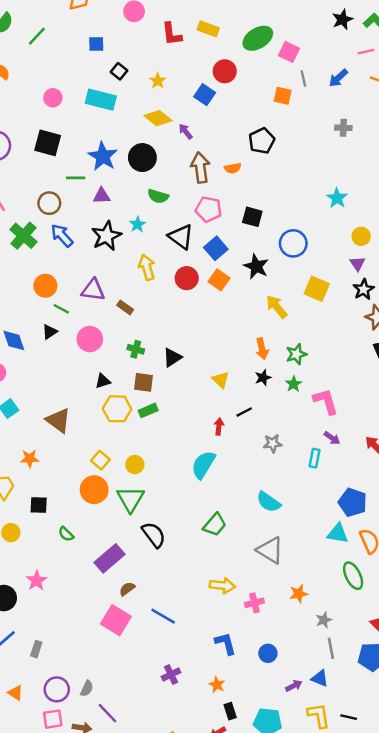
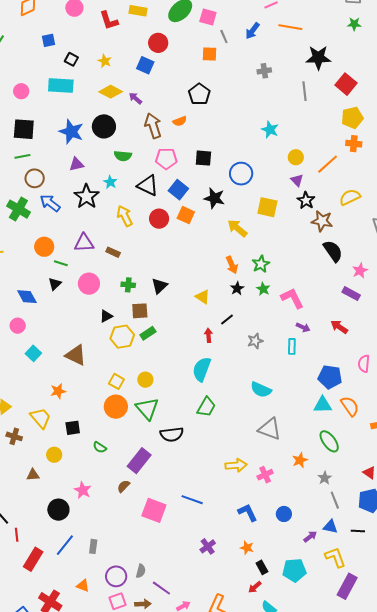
green line: (76, 178) -> (22, 156), moved
green trapezoid: (215, 525) -> (206, 407), moved
black semicircle: (154, 535) -> (172, 434), turned 130
green ellipse: (353, 576) -> (329, 441), moved
brown semicircle: (127, 589) -> (124, 486), moved
black line: (349, 717) -> (358, 531), moved

